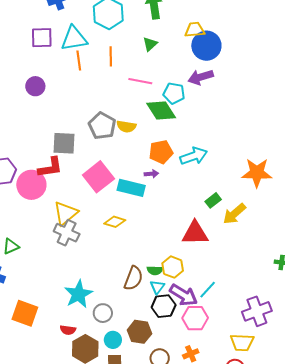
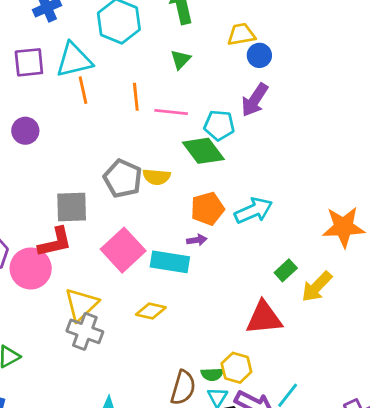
blue circle: (206, 46) -> (259, 55), size x0.6
orange line: (111, 56) -> (136, 97), moved
purple arrow: (201, 77) -> (255, 100), turned -35

